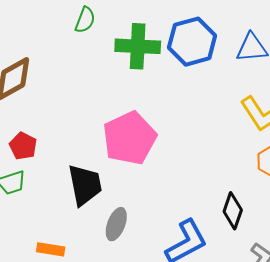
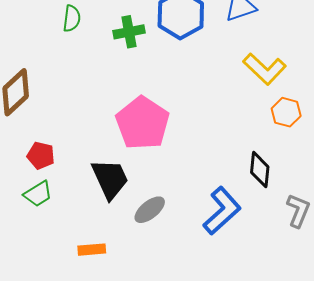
green cross: (138, 46) -> (129, 32), size x0.7
gray ellipse: (116, 224) -> (150, 210), turned 44

